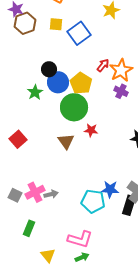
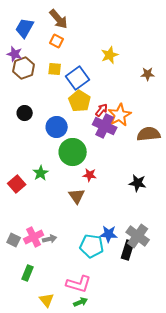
black circle: (49, 69) -> (25, 113), moved
yellow pentagon: (81, 83) -> (80, 101), moved
purple cross: (121, 91) -> (105, 126), moved, size x1.6
green star: (35, 92) -> (41, 173), moved
brown triangle: (66, 141) -> (77, 196), moved

